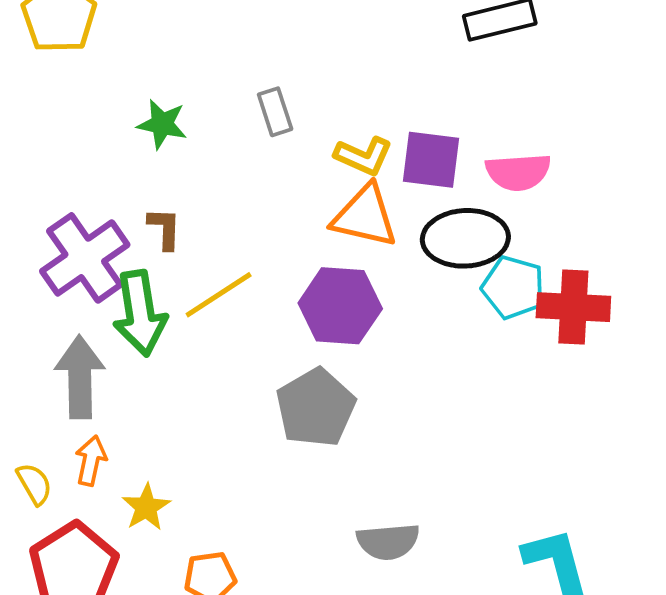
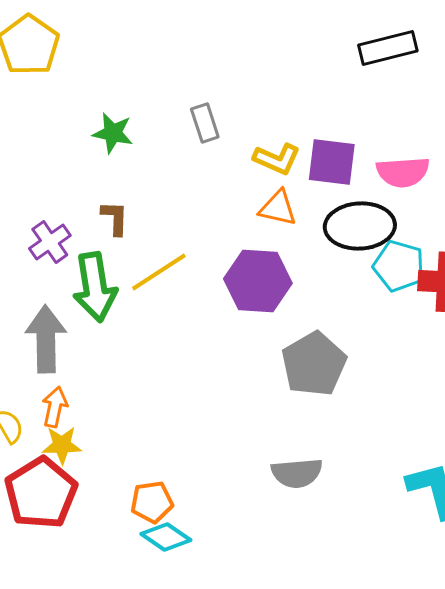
orange triangle: (365, 216) -> (278, 208), size x0.7
purple cross: (85, 258) -> (50, 242), size x0.6
gray pentagon: (316, 408) -> (314, 364), moved
yellow star: (146, 507) -> (62, 445), moved, turned 30

